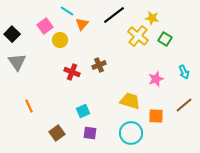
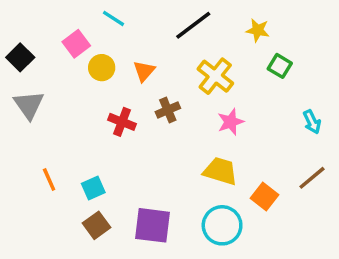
orange triangle: (82, 24) -> (144, 71), moved
yellow cross: (138, 36) -> (215, 76), moved
pink star: (156, 79) -> (231, 122), moved
cyan square: (83, 111) -> (93, 188), moved
orange square: (156, 116) -> (264, 196), turned 35
purple square: (90, 133) -> (153, 225), size x1.6

